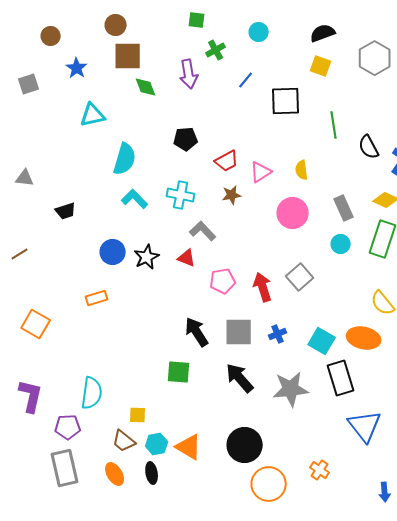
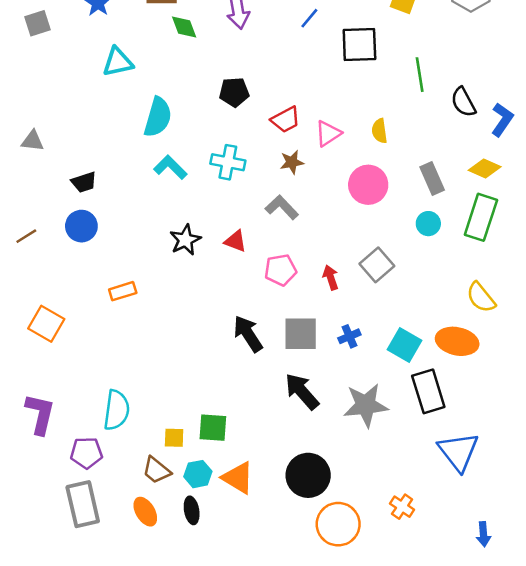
gray L-shape: (203, 231) -> (282, 207), moved
blue circle: (113, 252) -> (81, 226), moved
red arrow: (263, 287) -> (331, 277), size x0.7
green square: (179, 372) -> (213, 428), moved

